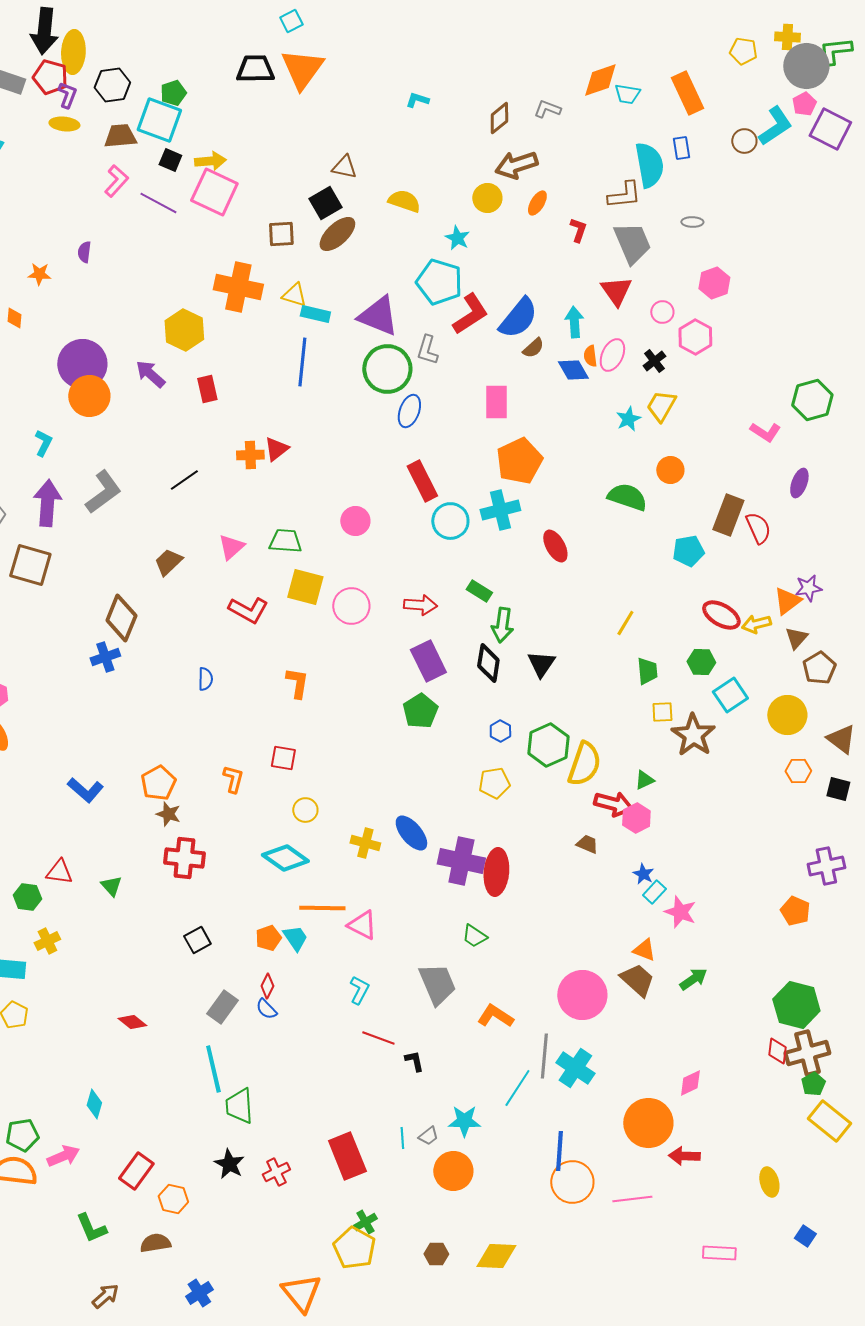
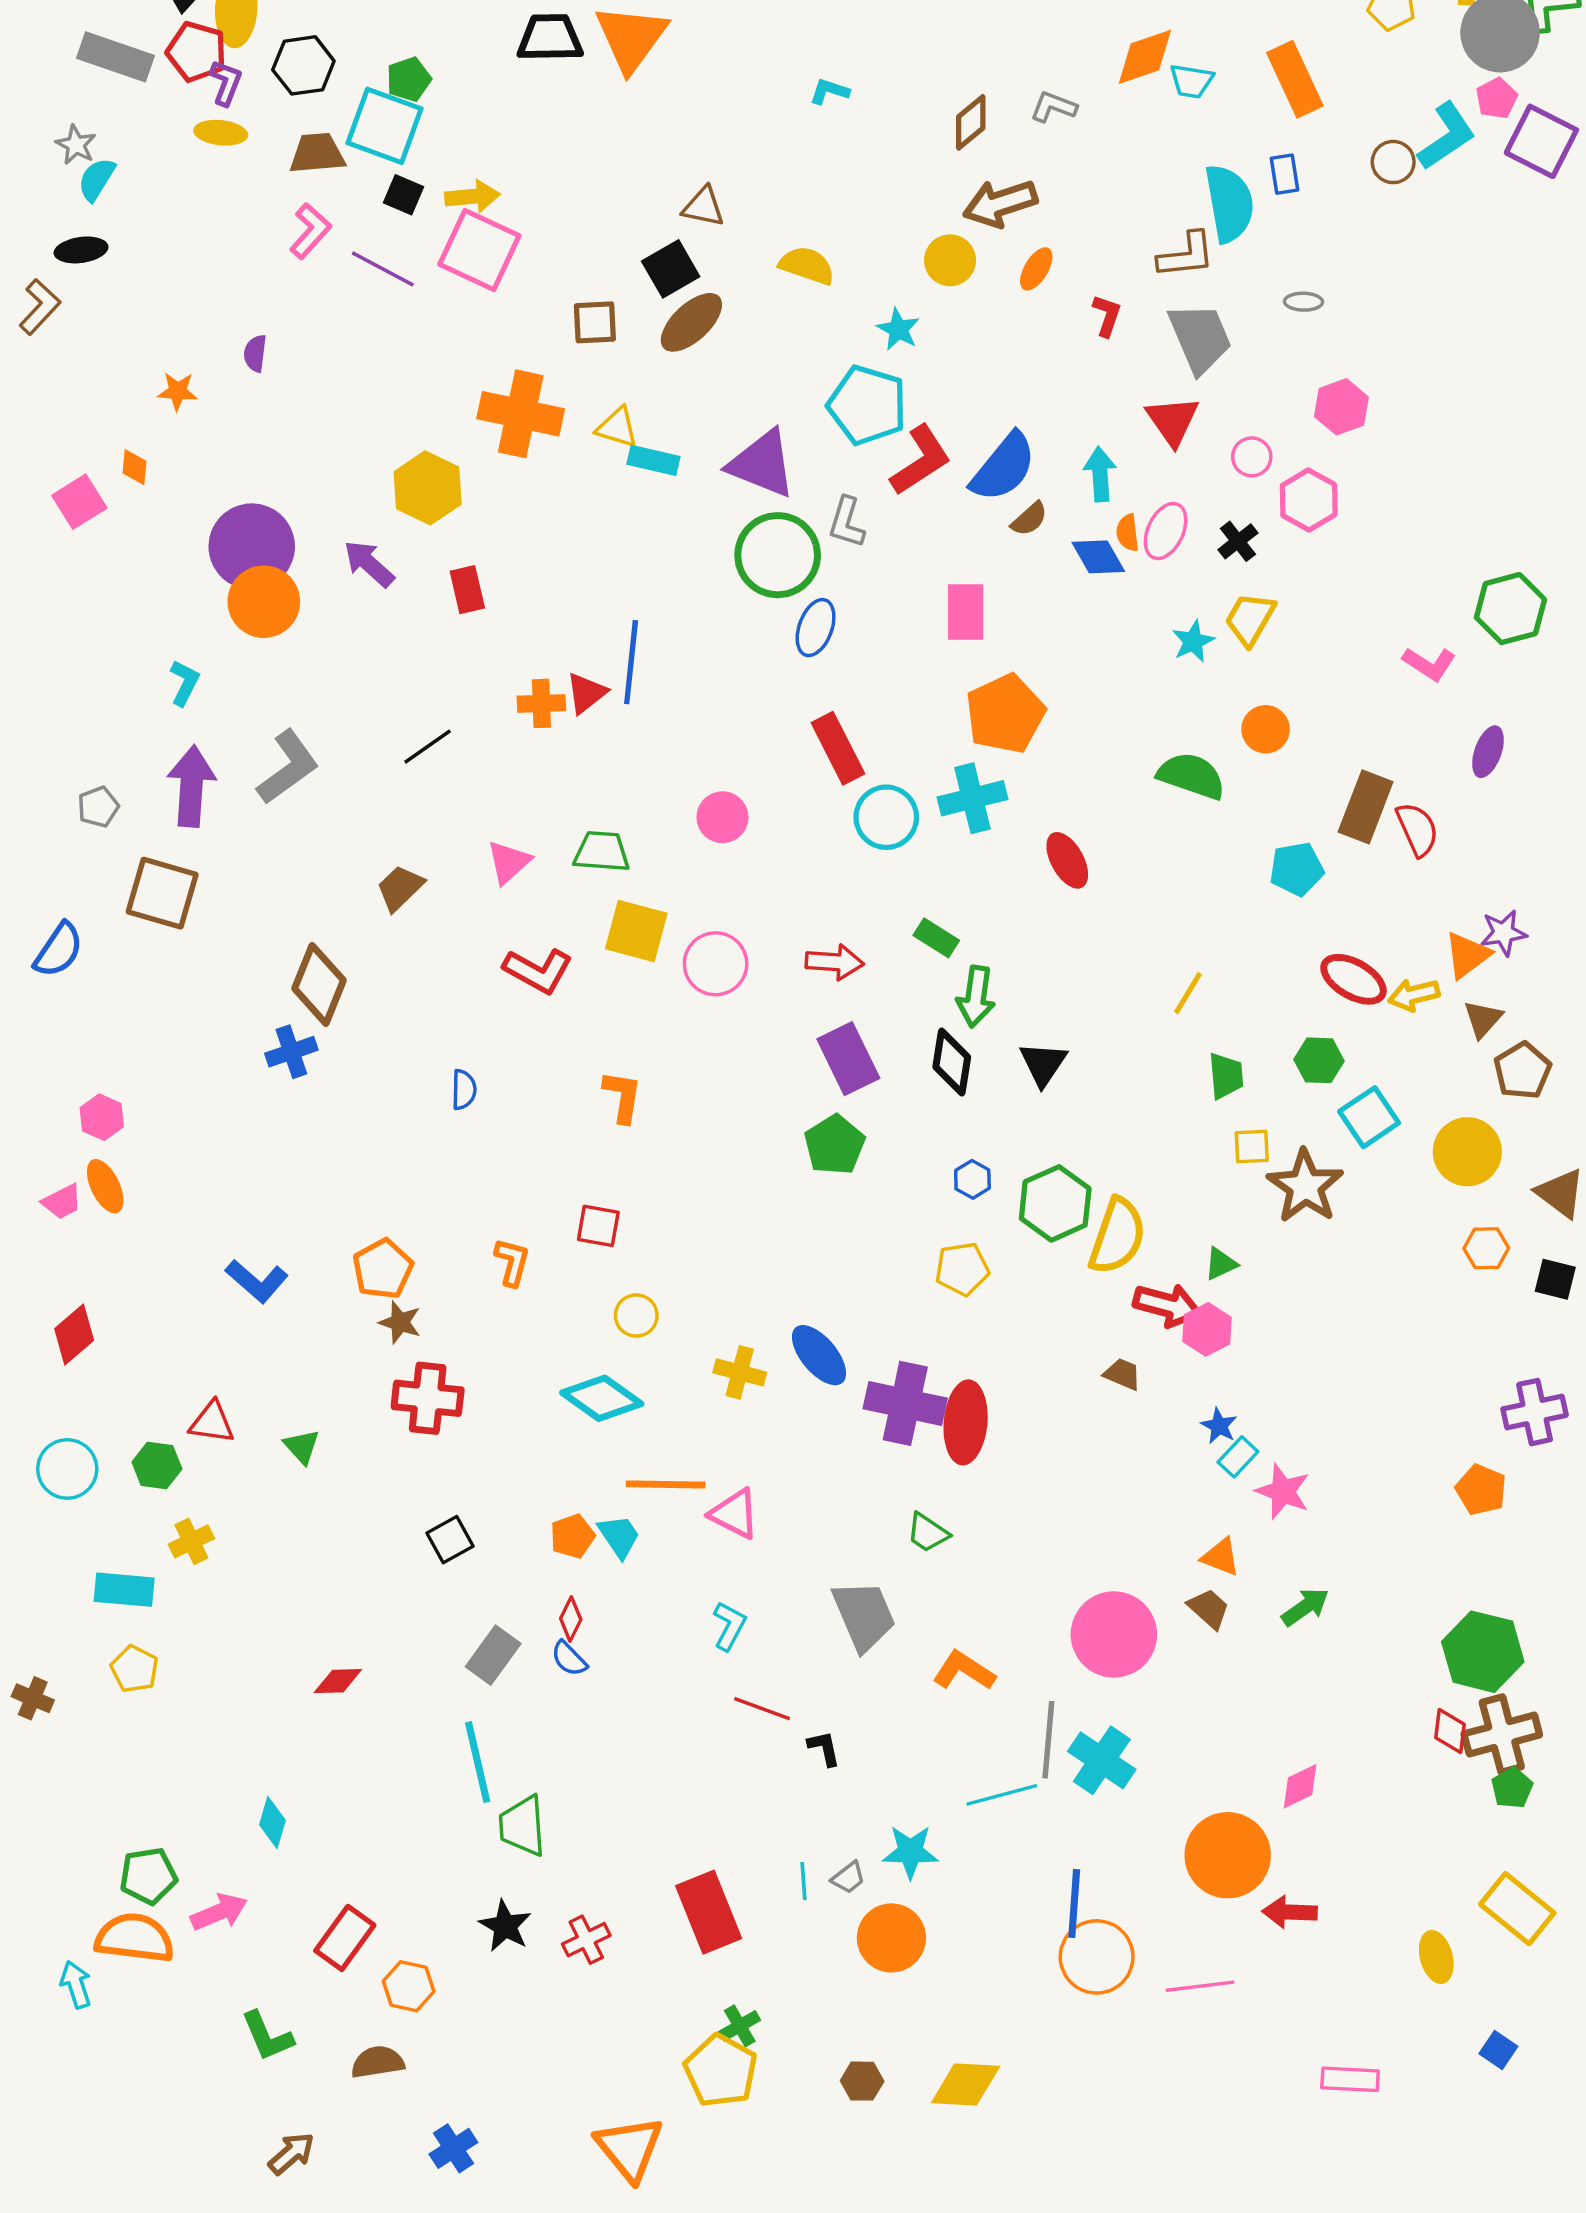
blue line: (302, 362) -> (631, 662), moved
brown trapezoid: (637, 980) -> (1209, 1609), size x0.7
red diamond: (132, 1022) -> (338, 1681), turned -40
cyan line: (517, 1088) -> (1002, 1795), turned 42
yellow rectangle: (829, 1121) -> (1517, 1909), moved

